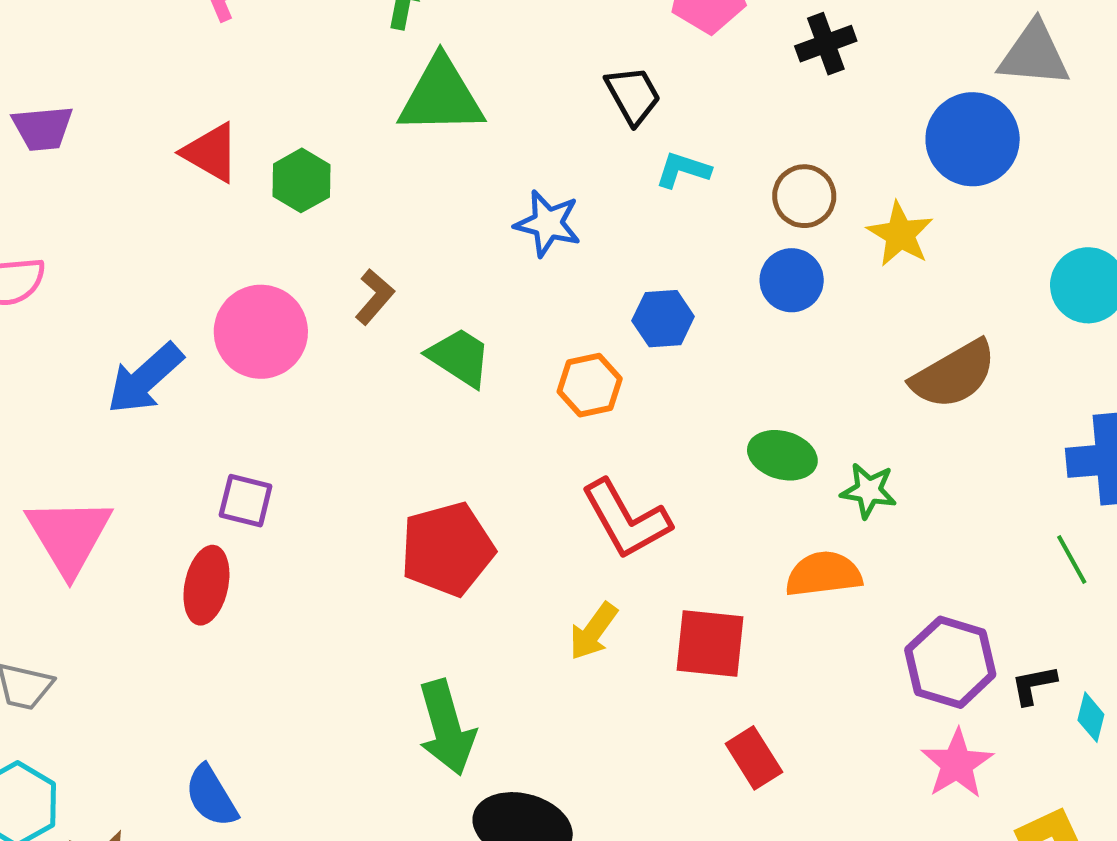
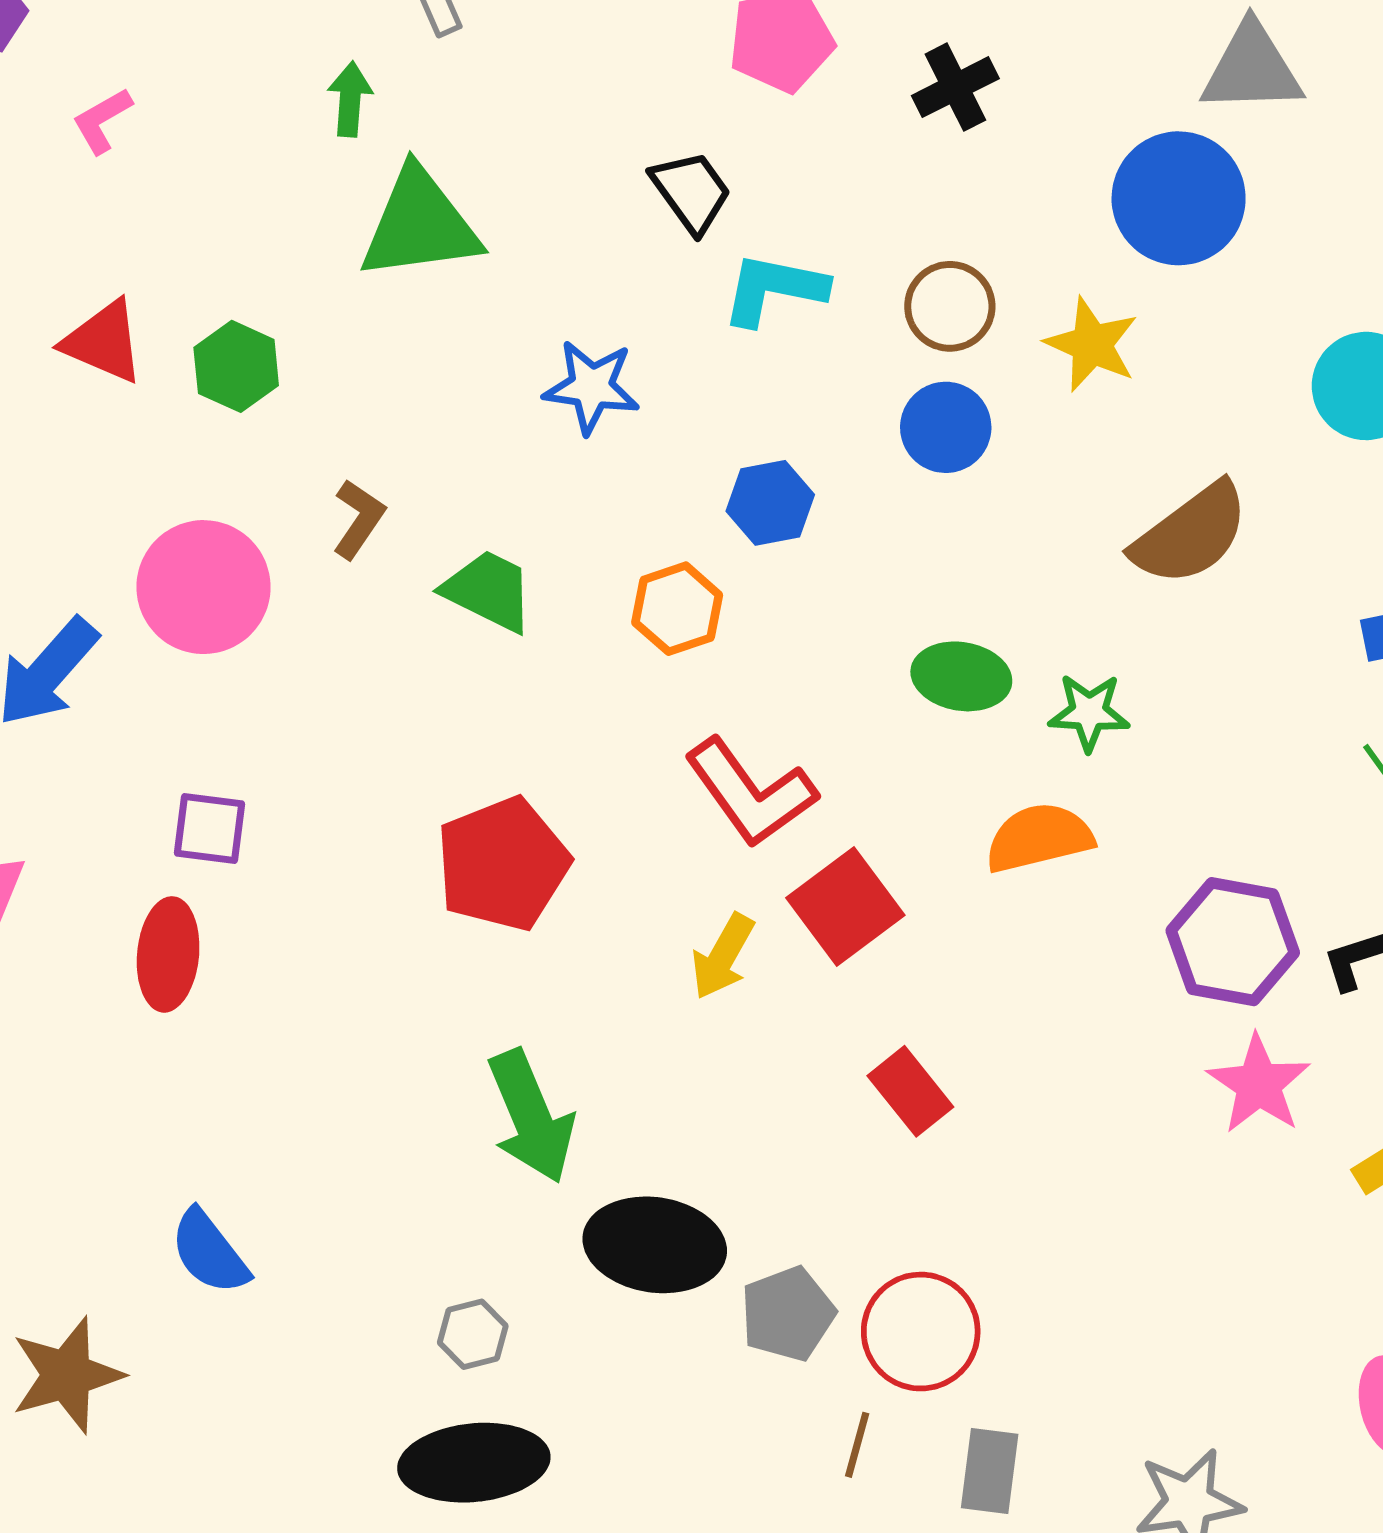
cyan L-shape: (683, 170) -> (774, 289), size x1.4
red square: (710, 644) -> (845, 906), moved, turned -36
red rectangle: (754, 758) -> (910, 1091), moved

